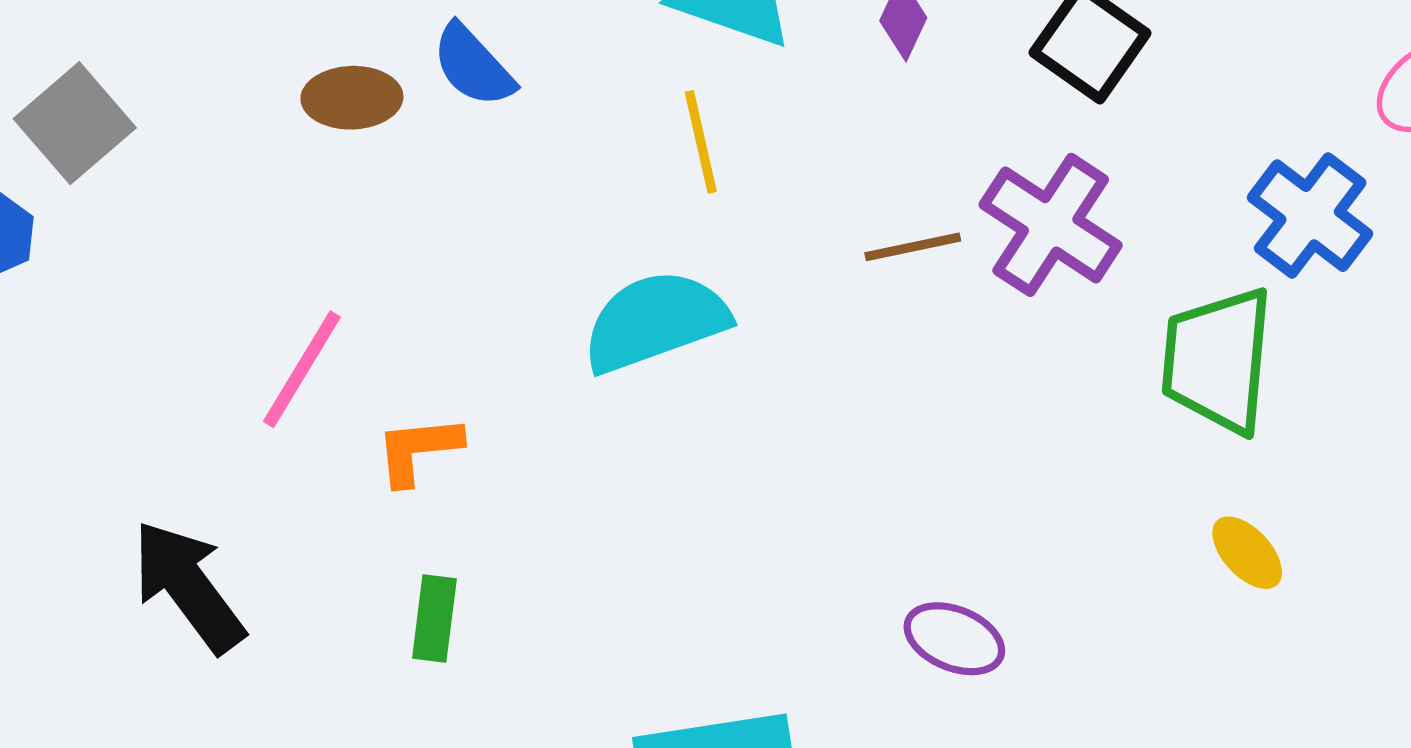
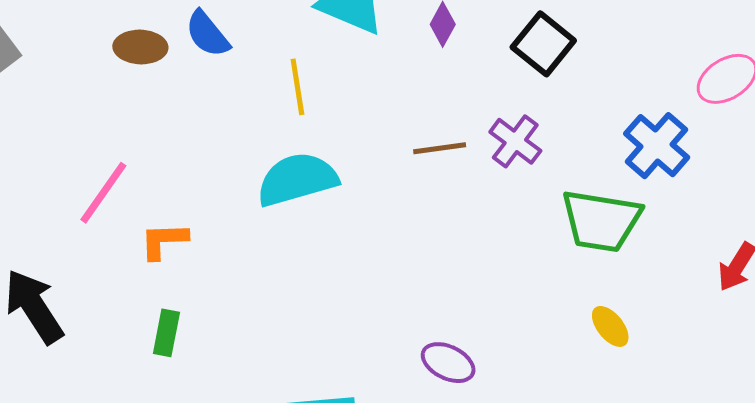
yellow line: (701, 142) -> (297, 87), moved
purple cross: (1051, 225) -> (515, 141), size x0.7
green trapezoid: (1218, 360) -> (601, 221), turned -90

